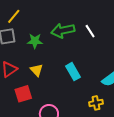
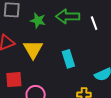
yellow triangle: (36, 70) -> (33, 49), size x1.5
red square: (23, 94) -> (14, 80), moved

